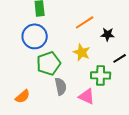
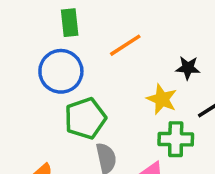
orange line: (85, 22) -> (125, 45), moved
yellow star: (82, 52) -> (162, 99), moved

